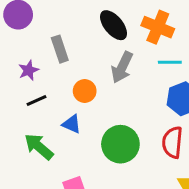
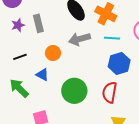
gray arrow: (122, 67) -> (80, 39), turned 45
purple star: (29, 70) -> (18, 25), moved

